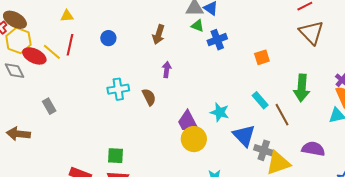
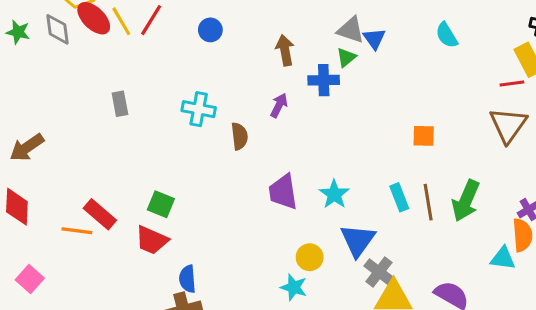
green triangle: (198, 26) -> (346, 57), turned 40
brown arrow: (159, 35) -> (285, 50), turned 132
blue cross: (217, 40) -> (324, 80), moved
gray rectangle: (49, 106) -> (120, 104), moved
brown line: (282, 115) -> (428, 202), moved
brown arrow: (18, 134) -> (27, 147), moved, turned -60
yellow circle: (194, 139) -> (310, 257), moved, size x0.7

